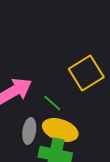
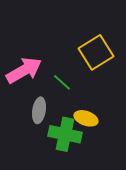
yellow ellipse: (60, 130) -> (86, 118), moved, size x0.7

